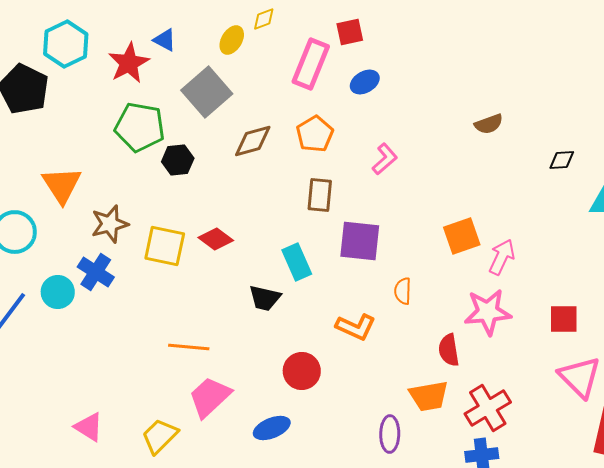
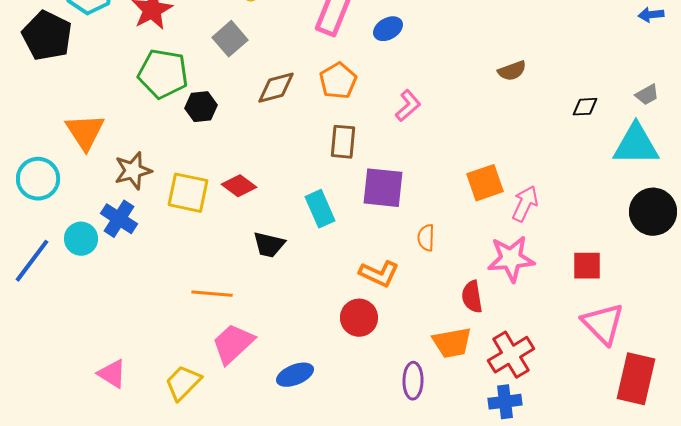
gray square: (207, 92) -> (230, 39), size x0.7
black trapezoid: (265, 298) -> (269, 245), moved
red circle: (302, 371) -> (359, 318), moved

